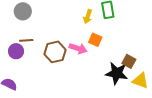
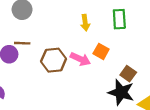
yellow arrow: (88, 17) -> (85, 23), moved, turned -32
brown square: (129, 61) -> (128, 74), moved

